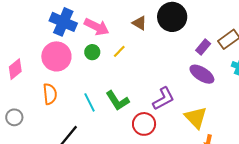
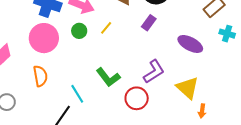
purple rectangle: (203, 47) -> (149, 23), moved
cyan line: (90, 102) -> (77, 94), moved

